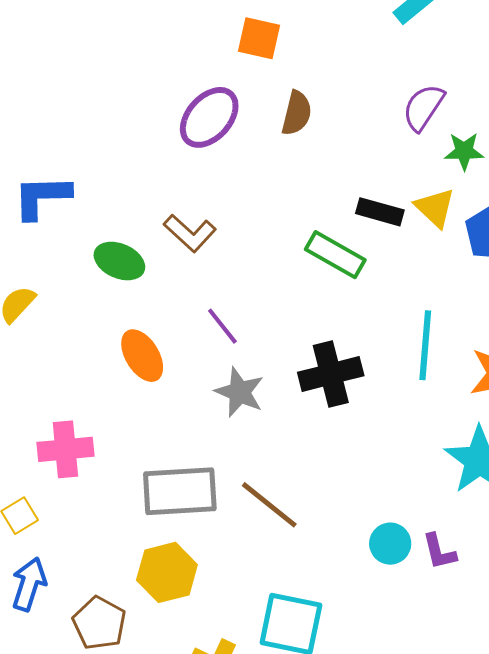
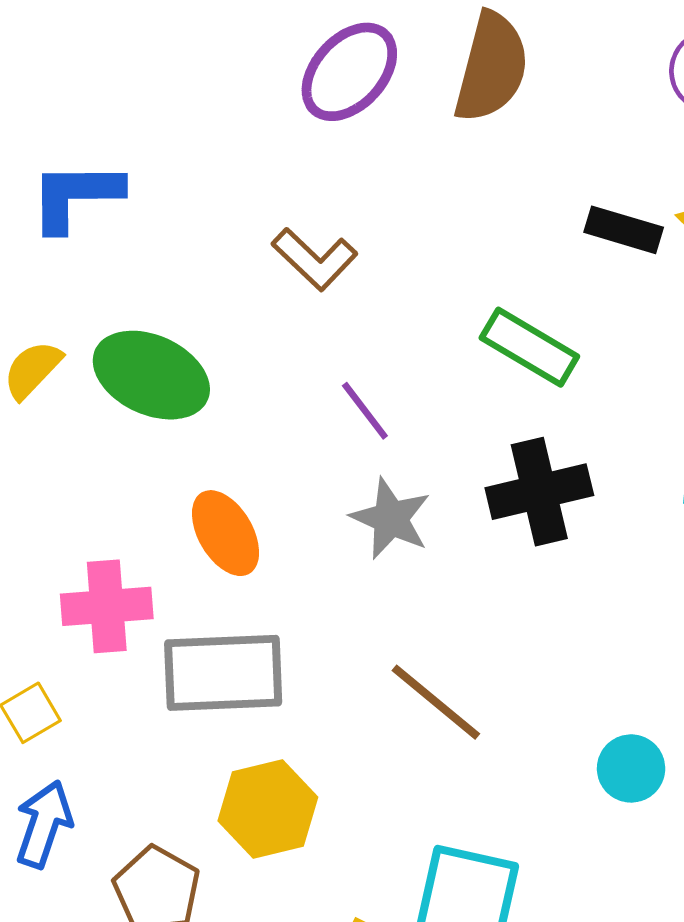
brown semicircle: (297, 113) -> (491, 67), size x1.5
green rectangle: (335, 255) -> (529, 347), moved
green ellipse: (119, 261) -> (151, 375), moved, size x1.4
orange ellipse: (142, 356) -> (226, 533), moved
gray rectangle: (180, 491) -> (223, 673), moved

